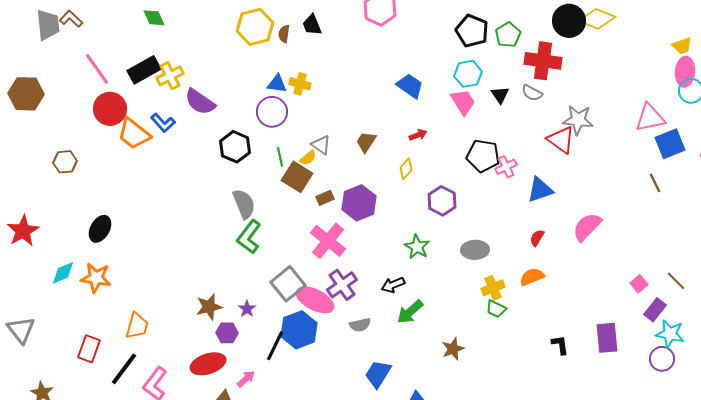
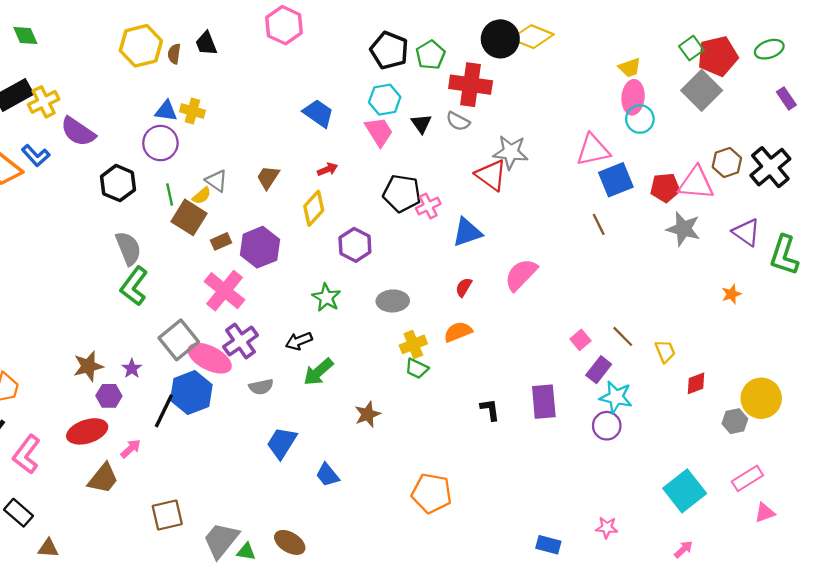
yellow diamond: (406, 169) -> (314, 208), size x1.4

